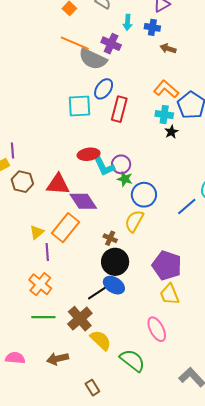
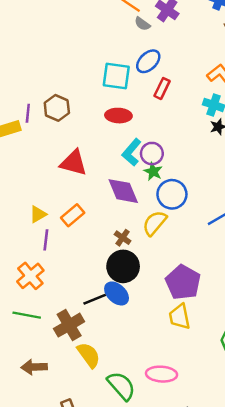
gray semicircle: (93, 59) -> (142, 24), size x0.5
red rectangle: (119, 109) -> (162, 88), size x0.7
red ellipse: (89, 154) -> (118, 116), moved
cyan L-shape: (104, 166) -> (132, 152), turned 55
brown hexagon: (22, 182) -> (57, 108), moved
purple diamond: (83, 201) -> (123, 191), moved
orange rectangle: (65, 228) -> (73, 215), size x0.7
pink ellipse: (157, 329) -> (162, 374), moved, turned -70

